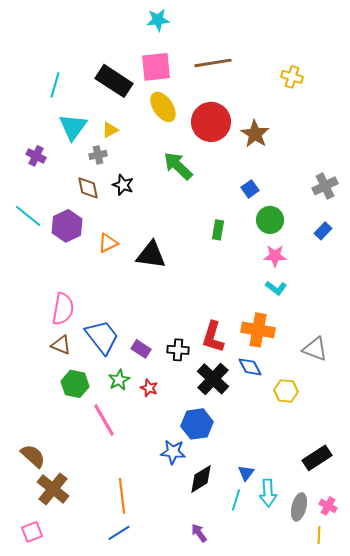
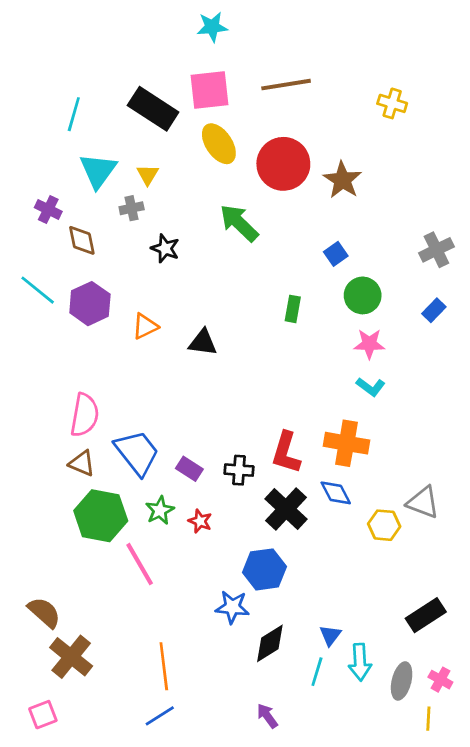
yellow triangle: (110, 130) -> (148, 175), turned -30
brown diamond: (88, 188) -> (82, 240), moved
black triangle: (151, 255) -> (203, 342), size x0.7
gray triangle: (315, 349) -> (423, 502), moved
green hexagon: (75, 384) -> (101, 516), size x1.4

